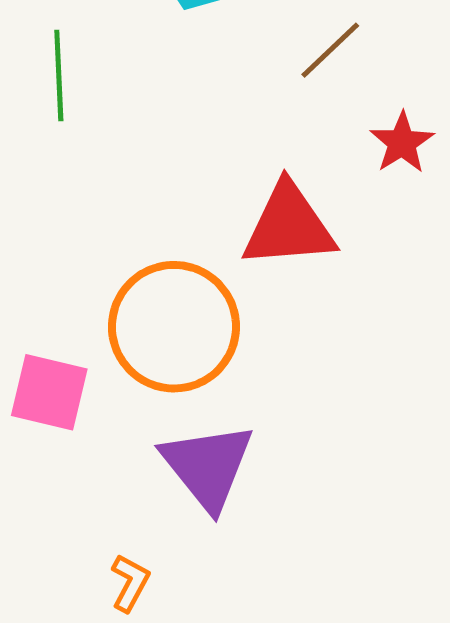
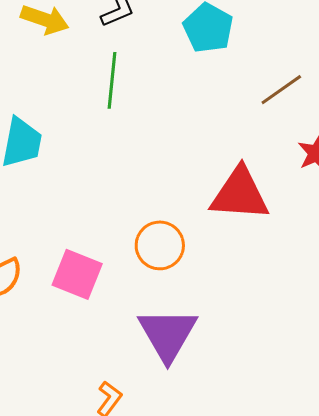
orange circle: (174, 327) -> (160, 245), size x0.6

